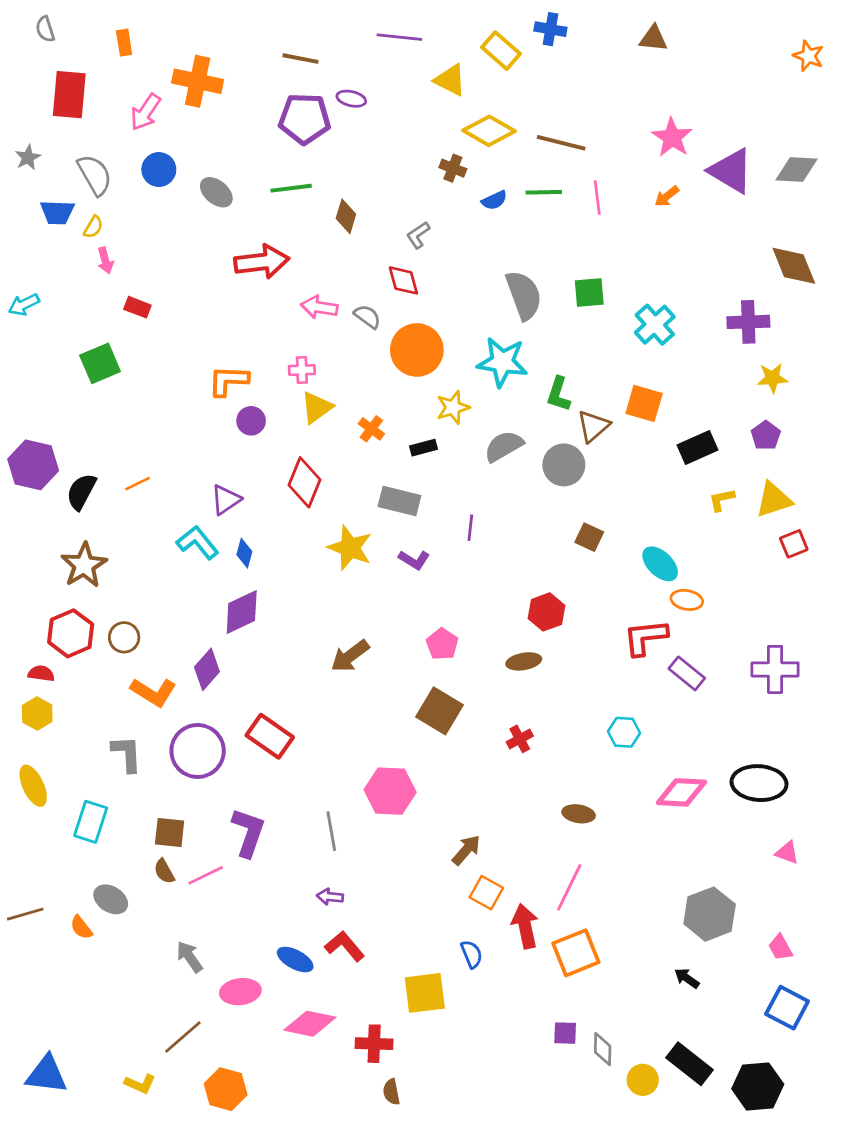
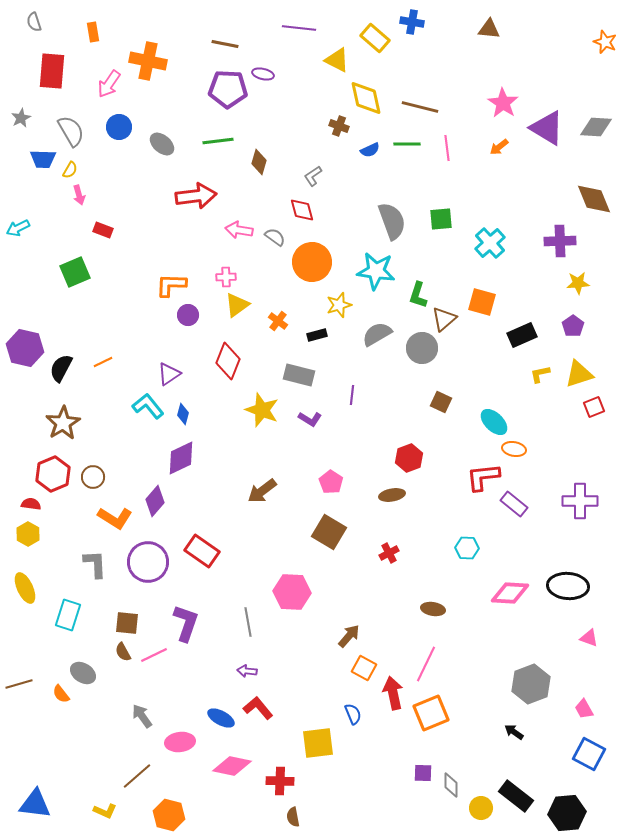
yellow diamond: (489, 131) -> (366, 98), turned 48

